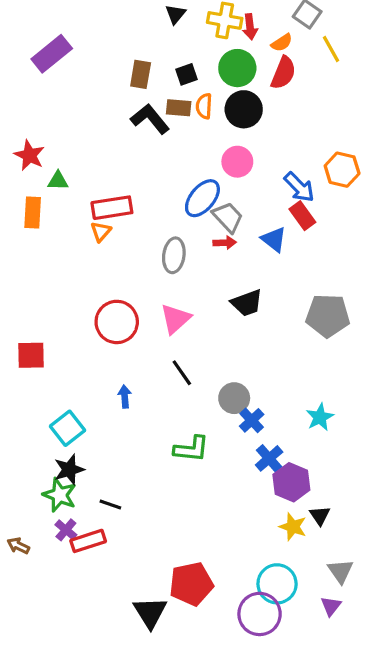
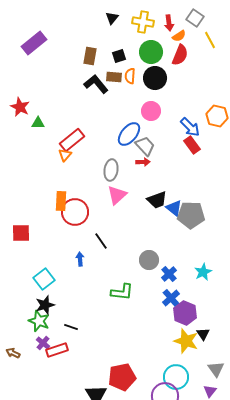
red arrow: (250, 27) -> (169, 23), moved
red rectangle: (112, 208) -> (72, 140), turned -30
orange rectangle: (33, 212) -> (61, 201), moved
blue triangle: (274, 239) -> (174, 208), moved
gray pentagon: (328, 316) -> (191, 215), moved
pink triangle: (175, 319) -> (117, 195), moved
black line: (182, 373) -> (101, 241), moved
blue cross: (252, 420) -> (169, 274), moved
yellow star: (293, 527) -> (186, 341), size x1.4

